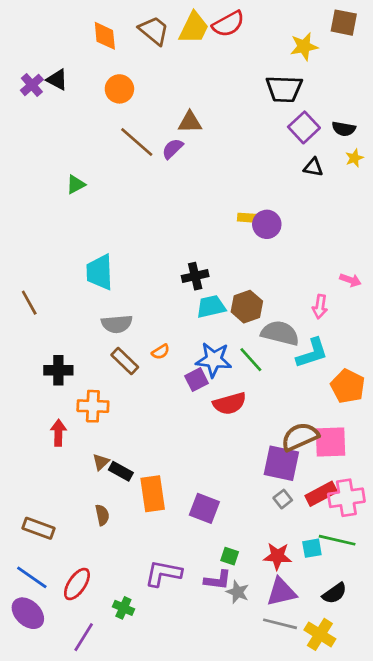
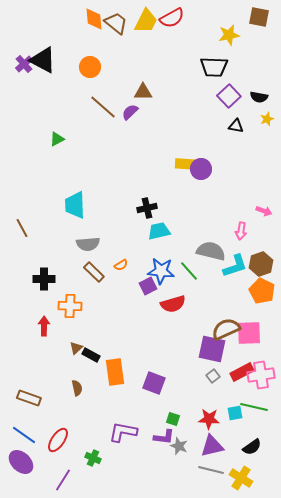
orange diamond: (105, 36) -> (94, 19), moved
black triangle: (57, 80) -> (43, 60), size x1.6
yellow rectangle: (247, 218) -> (186, 164), size x1.5
brown hexagon: (247, 307) -> (261, 264), moved

